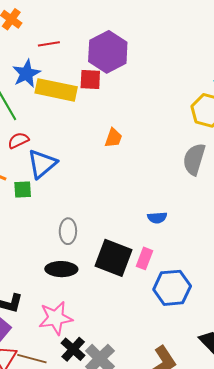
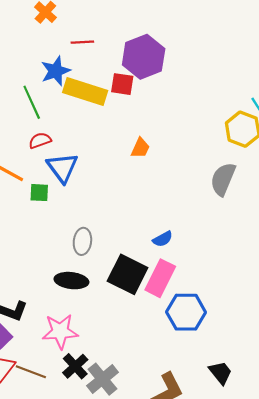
blue triangle: (42, 164) -> (62, 168), turned -32
blue semicircle: (157, 218) -> (163, 239), moved, turned -30
pink rectangle: (145, 258) -> (160, 278), size x1.6

